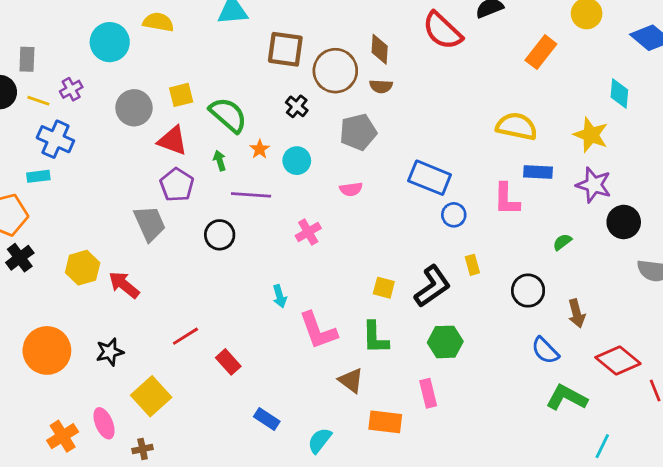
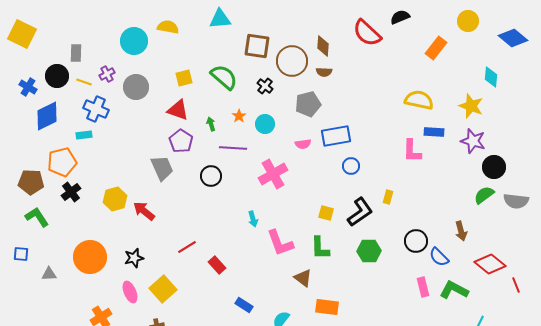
gray circle: (134, 108) -> (136, 87), moved
green semicircle: (228, 115) -> (224, 77), moved
blue rectangle: (430, 178) -> (336, 136), moved, turned -32
blue circle: (454, 215) -> (351, 166), moved
pink cross: (308, 232) -> (273, 174), size x1.6
green semicircle: (562, 242) -> (484, 195), moved, size x1.5
yellow rectangle: (472, 265) -> (388, 197), turned 32
black circle: (528, 291) -> (416, 241), moved
pink rectangle: (428, 393) -> (423, 287), moved
pink ellipse: (104, 423) -> (130, 292), moved

